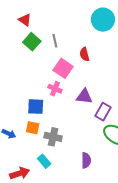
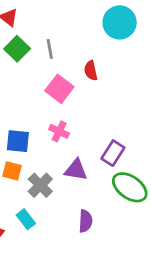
pink cross: (55, 89) -> (59, 131), moved
purple triangle: (84, 96) -> (76, 170), moved
gray cross: (53, 137) -> (40, 185), turned 30

